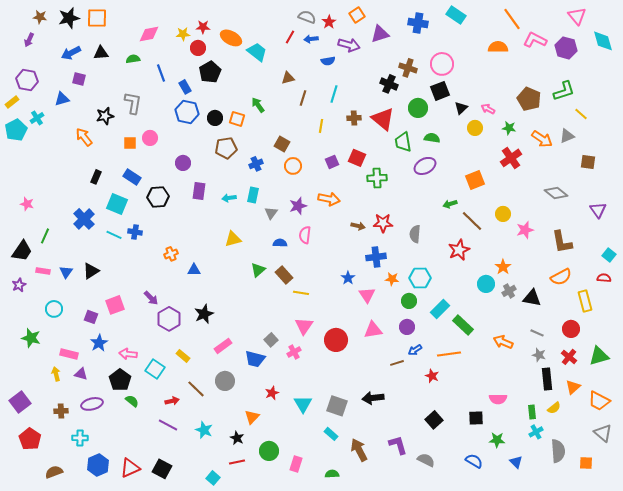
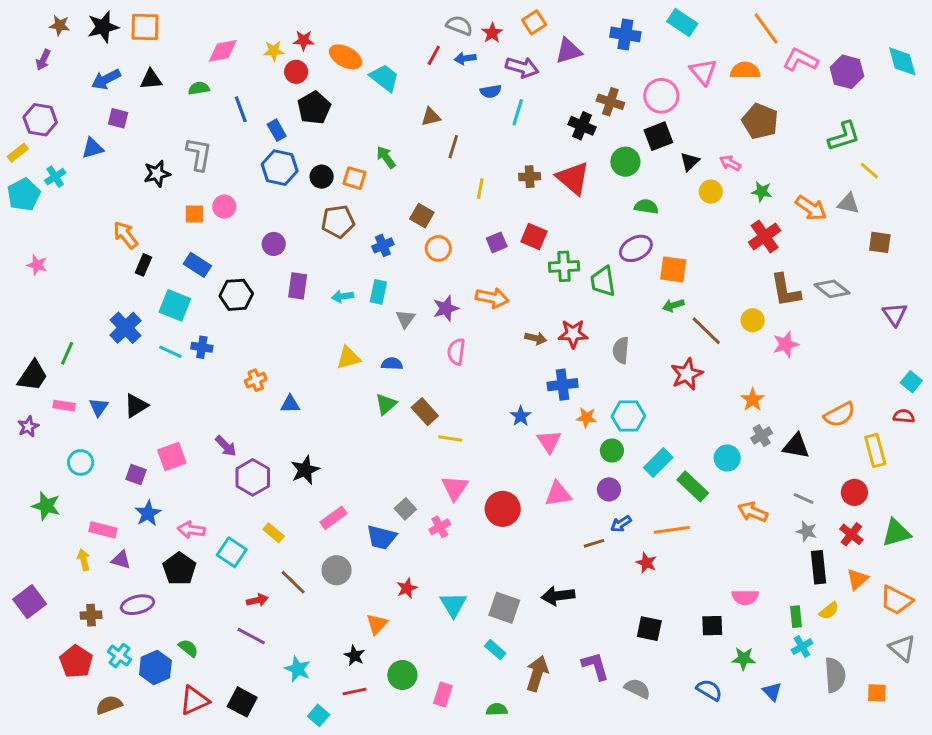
pink triangle: (577, 16) -> (703, 72), moved
cyan line: (334, 94) -> (518, 112), moved
brown pentagon: (529, 99) -> (760, 121), moved
gray triangle: (567, 136) -> (848, 204), turned 35
orange arrow: (84, 137) -> (126, 235), moved
green trapezoid: (403, 142) -> (603, 281), moved
orange square: (475, 180) -> (673, 269), moved, turned 30
pink star: (27, 204) -> (37, 265), moved
brown L-shape: (562, 242) -> (786, 290), moved
blue semicircle: (280, 243) -> (392, 364), moved
cyan circle: (486, 284) -> (727, 458), moved
green semicircle: (132, 401) -> (188, 648), moved
black square: (434, 420) -> (649, 629), turned -36
cyan star: (204, 430) -> (298, 669), moved
cyan cross: (80, 438) -> (120, 656), turned 35
red pentagon: (30, 439) -> (76, 662), moved
brown arrow: (359, 450) -> (537, 674), turned 45
blue hexagon: (98, 465) -> (155, 668), moved
brown semicircle: (54, 472) -> (109, 705), moved

